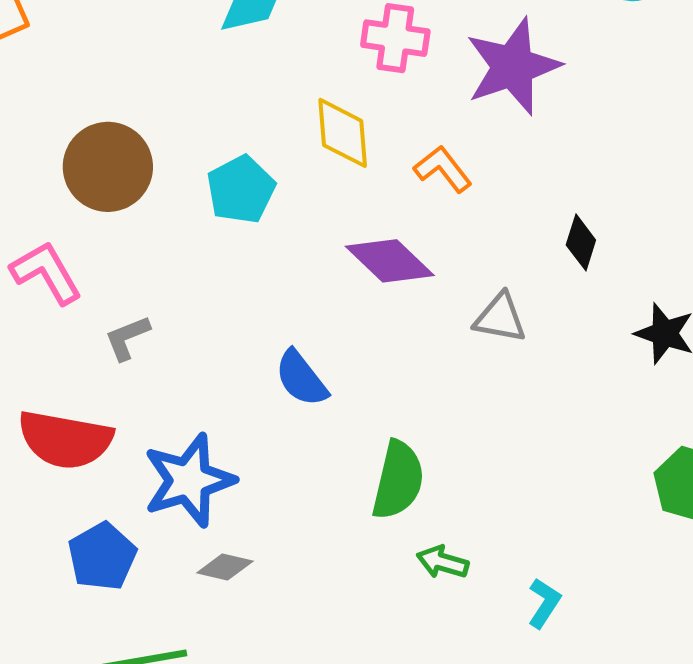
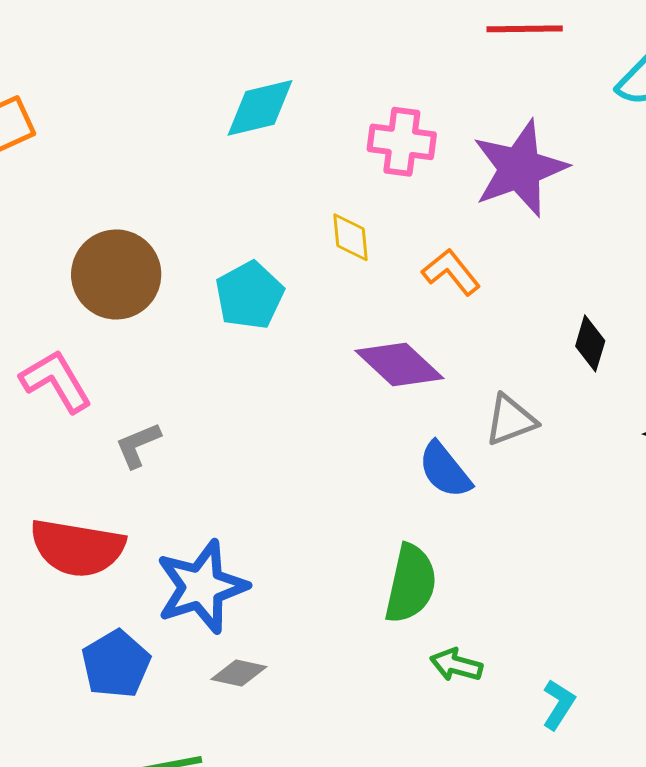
yellow diamond: (343, 133) -> (350, 237), size x0.7
gray triangle: (500, 318) -> (511, 420), turned -30
blue semicircle: (301, 378) -> (445, 470), moved

